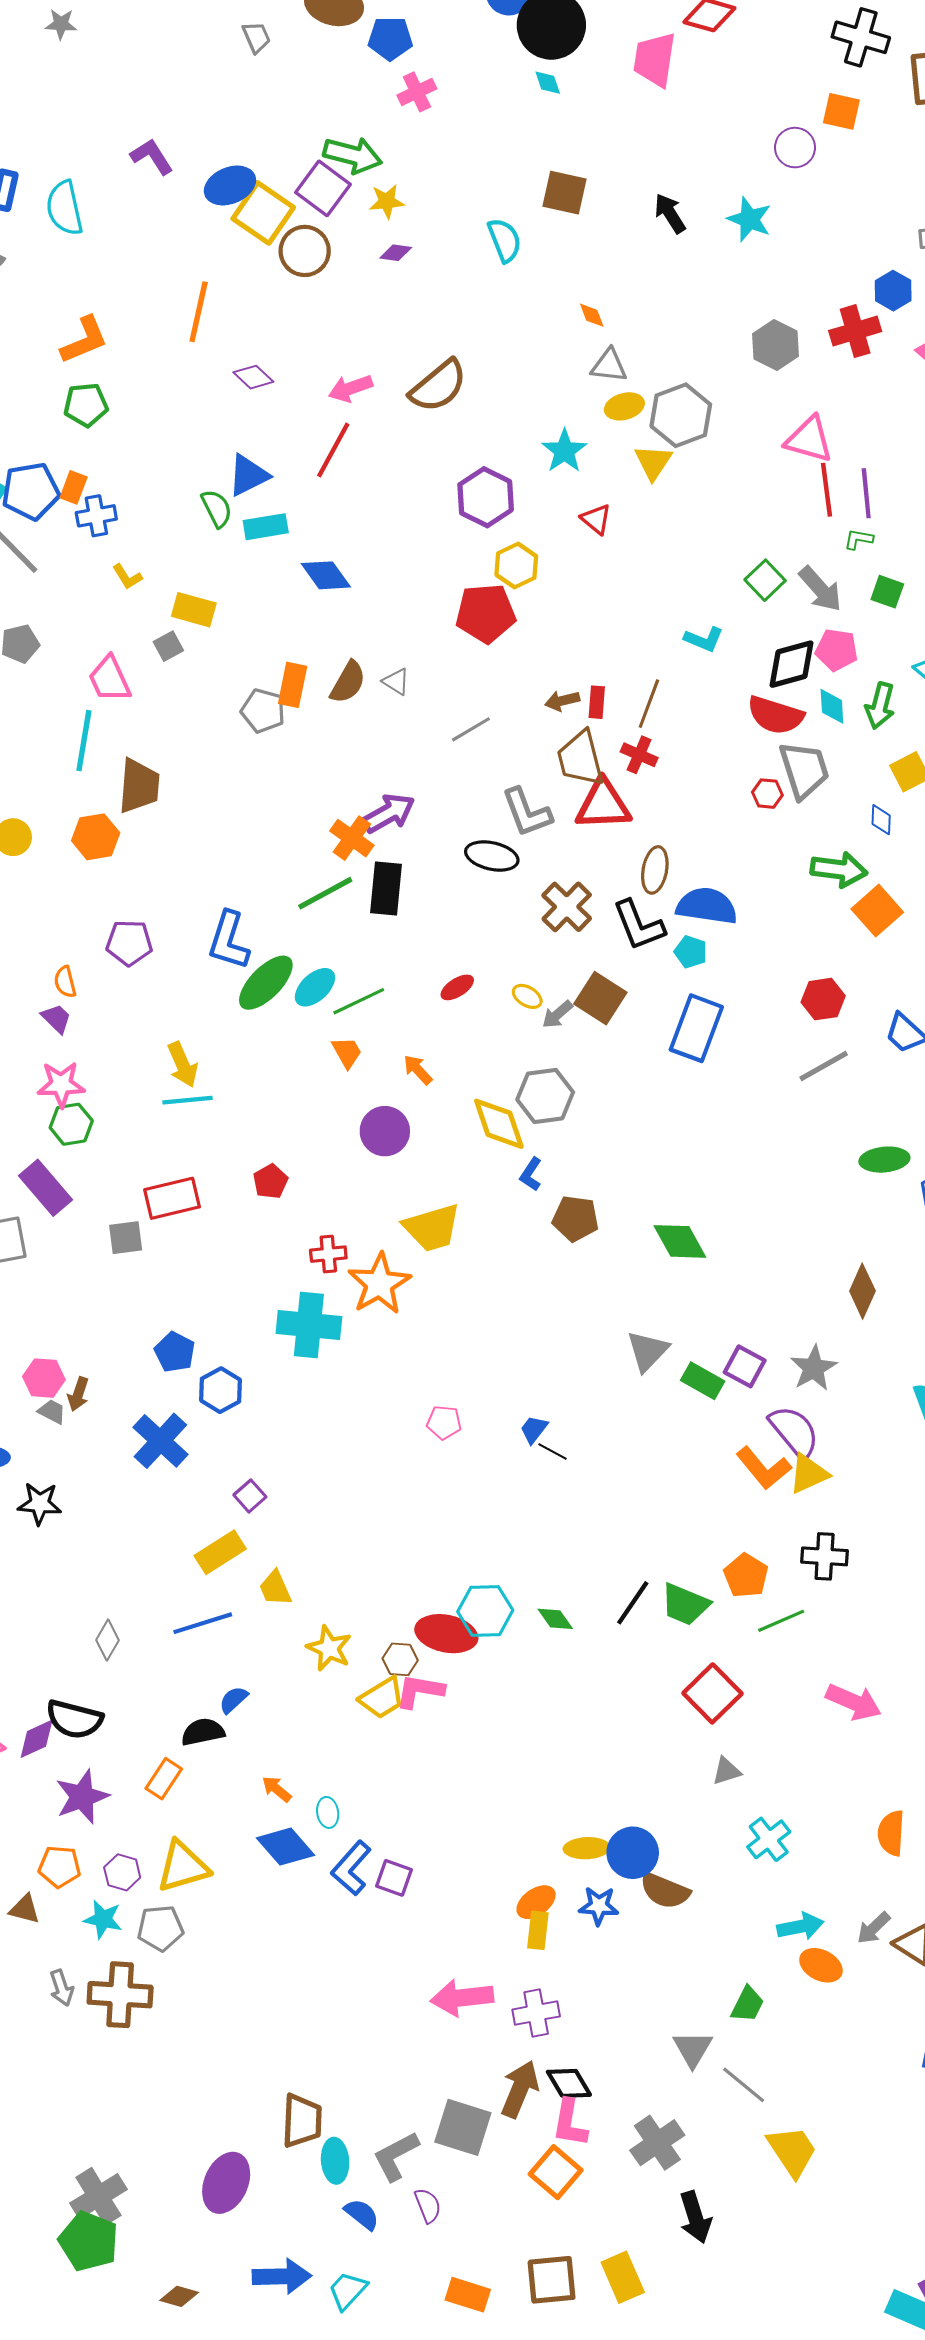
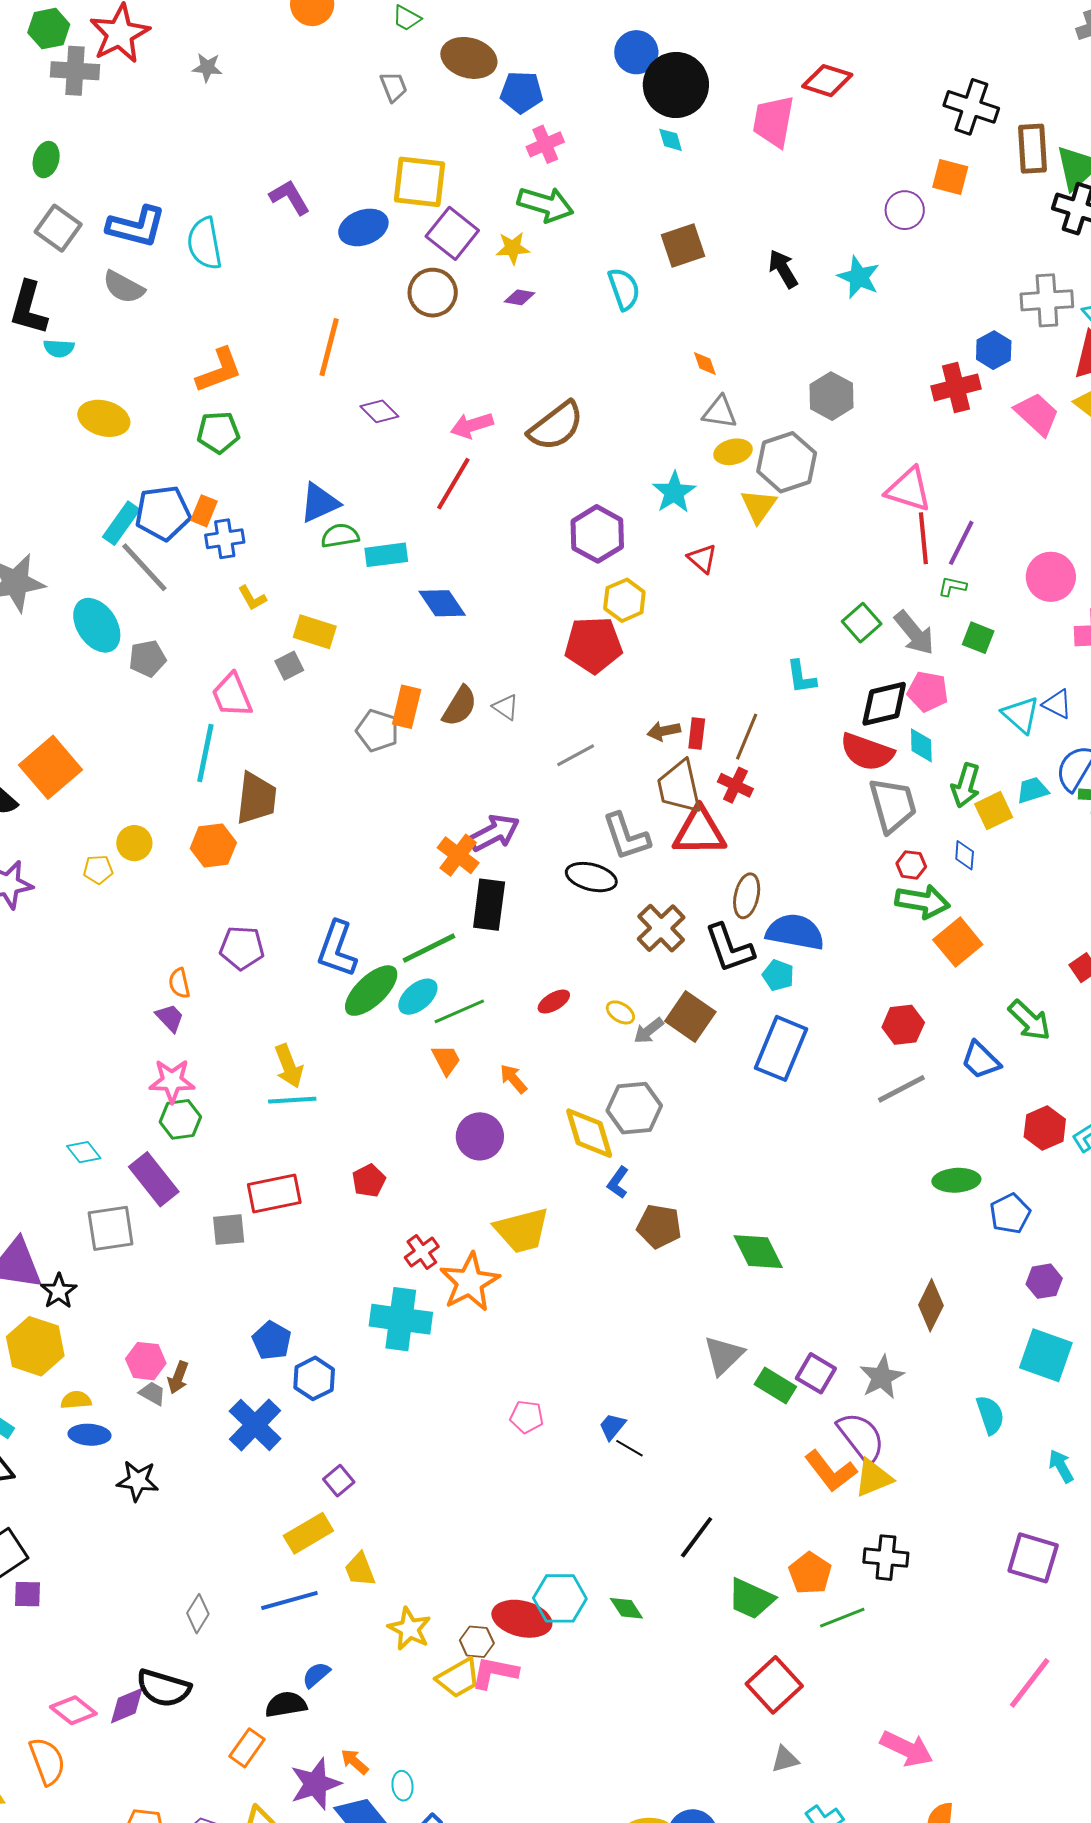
green arrow: (353, 155) -> (546, 204), moved
brown square: (565, 193) -> (683, 245), turned -33
yellow square: (263, 213) -> (419, 182), moved, turned -30
gray hexagon: (775, 345) -> (832, 396), moved
blue triangle: (248, 475) -> (319, 503), moved
purple line: (866, 493) -> (961, 543), turned 30
green semicircle: (217, 508) -> (340, 536), turned -75
cyan L-shape: (704, 639) -> (801, 677), turned 57
green arrow: (880, 706) -> (966, 785), moved
red hexagon: (767, 794) -> (911, 865), moved
green line: (325, 893) -> (429, 948), moved
red cross: (328, 1254) -> (422, 1252), turned -32
black line: (633, 1603) -> (697, 1537), moved
pink arrow: (854, 1702) -> (907, 1749), moved
purple star: (82, 1797) -> (315, 1784), moved

